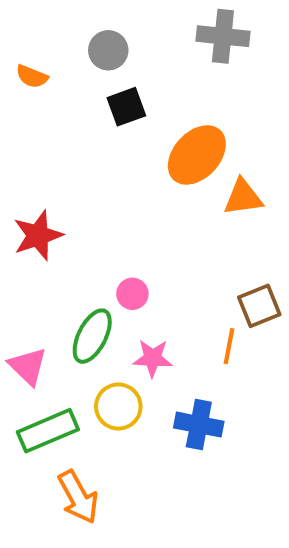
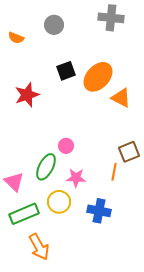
black square: (126, 107) -> (66, 71), moved
orange triangle: (243, 197) -> (121, 98), turned 35
red star: (38, 235) -> (27, 95), moved

